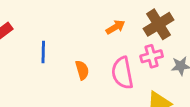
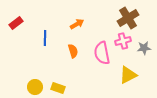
orange arrow: (115, 27) -> (77, 24), moved

